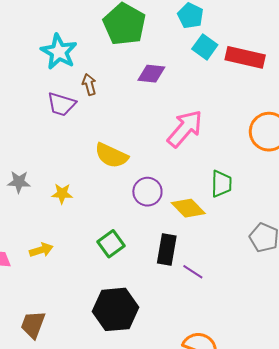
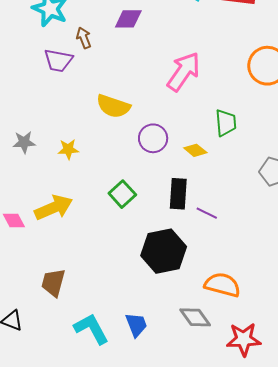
purple diamond: (151, 74) -> (128, 19), moved
yellow diamond: (188, 208) -> (195, 150), size x0.7
yellow arrow: (41, 250) -> (54, 208), size x1.6
black hexagon: (116, 309) -> (164, 251), moved

